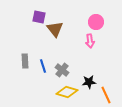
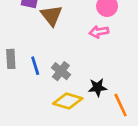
pink arrow: (90, 41) -> (99, 32), turned 88

